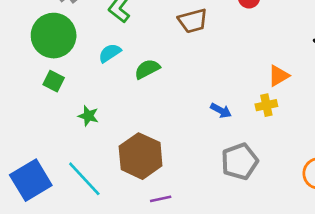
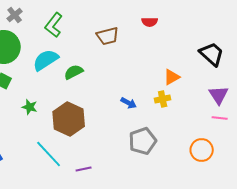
cyan semicircle: (110, 53) -> (46, 60), size x1.5
brown hexagon: (141, 156) -> (69, 119), moved
cyan line: (84, 179) -> (49, 154), moved

